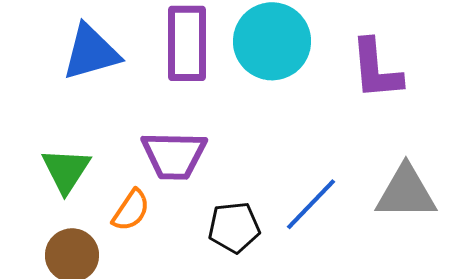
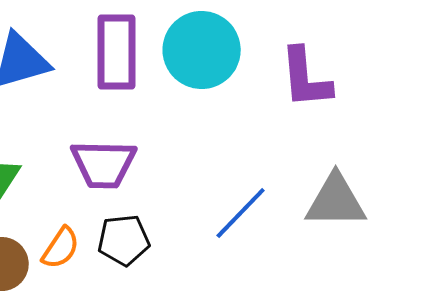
orange semicircle: (131, 210) -> (61, 248), moved
black pentagon: (234, 227) -> (124, 240), moved

